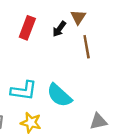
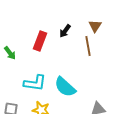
brown triangle: (78, 17) -> (95, 26), moved
red rectangle: (27, 28) -> (40, 41), moved

